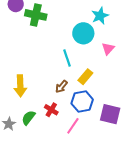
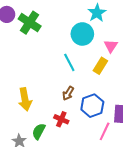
green cross: (36, 15) -> (30, 23), turned 30
yellow rectangle: (85, 77) -> (100, 66), moved
pink line: (73, 126) -> (105, 131), moved

